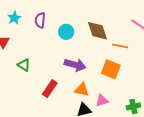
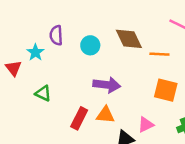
cyan star: (14, 18) -> (35, 52), moved
orange square: (111, 69) -> (166, 90), moved
orange triangle: (82, 90) -> (105, 115), moved

